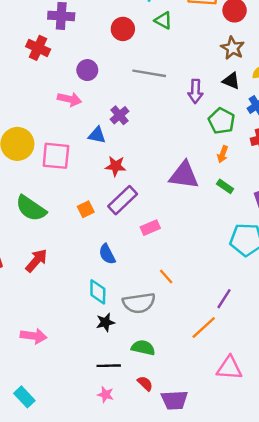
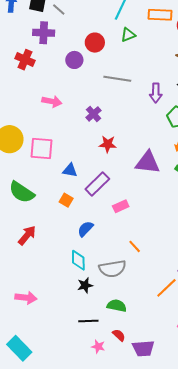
green triangle: (163, 20) -> (128, 35), turned -49
purple circle: (87, 70) -> (74, 60), moved
blue triangle: (97, 135) -> (70, 170), moved
red star: (116, 166) -> (108, 144), moved
orange square: (86, 209) -> (66, 200), moved, turned -32
blue semicircle: (107, 254) -> (85, 229), turned 72
pink star: (105, 395) -> (98, 347), moved
cyan rectangle: (24, 397) -> (19, 348), size x1.4

